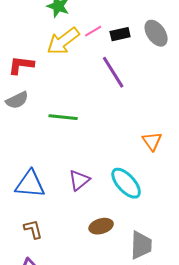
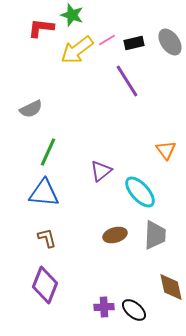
red L-shape: (21, 65) -> (41, 28), moved
green line: (63, 117) -> (48, 152), moved, turned -72
purple triangle: (79, 180) -> (101, 171), moved
gray trapezoid: (141, 245) -> (155, 235), moved

